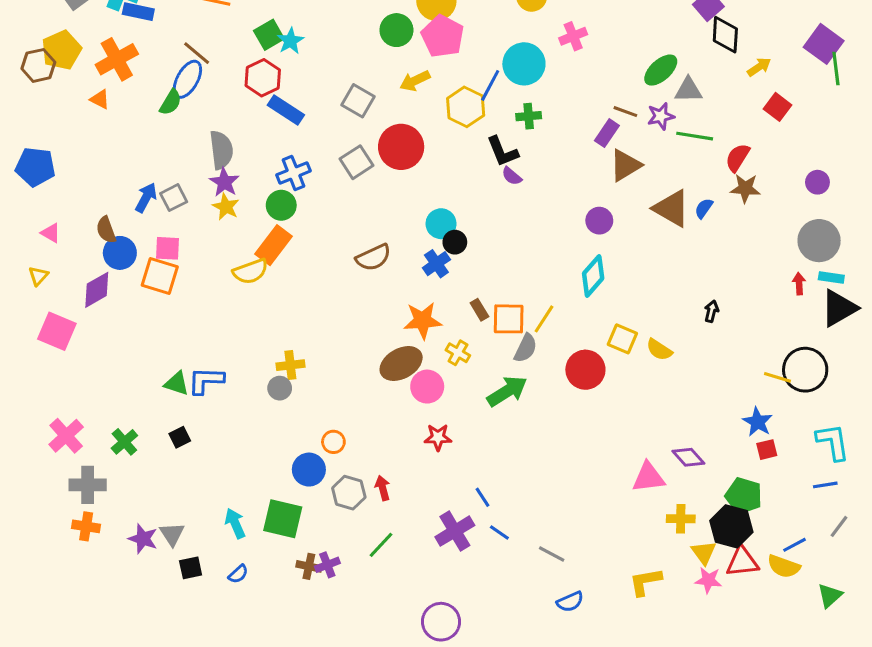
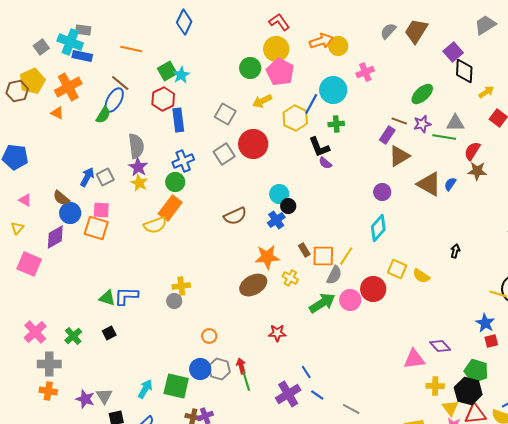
gray triangle: (688, 90) -> (455, 123), moved
blue rectangle: (286, 110) -> (178, 120), turned 50
brown semicircle: (106, 230) -> (61, 198), turned -30
pink circle: (427, 387) -> (350, 300), moved
blue circle: (309, 470) -> (200, 369), moved
cyan arrow: (235, 523) -> (145, 389), turned 54
green line: (381, 545) -> (246, 381), moved, turned -60

